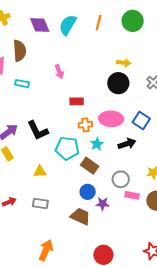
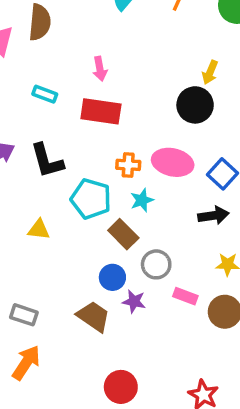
yellow arrow: (124, 63) -> (210, 72), turned 96
cyan rectangle: (22, 84) -> (45, 94), moved
red rectangle: (77, 101) -> (101, 111), moved, size x1.6
black arrow: (127, 144) -> (213, 215), moved
gray circle: (121, 179) -> (156, 264), moved
gray rectangle: (40, 204) -> (24, 315), moved

